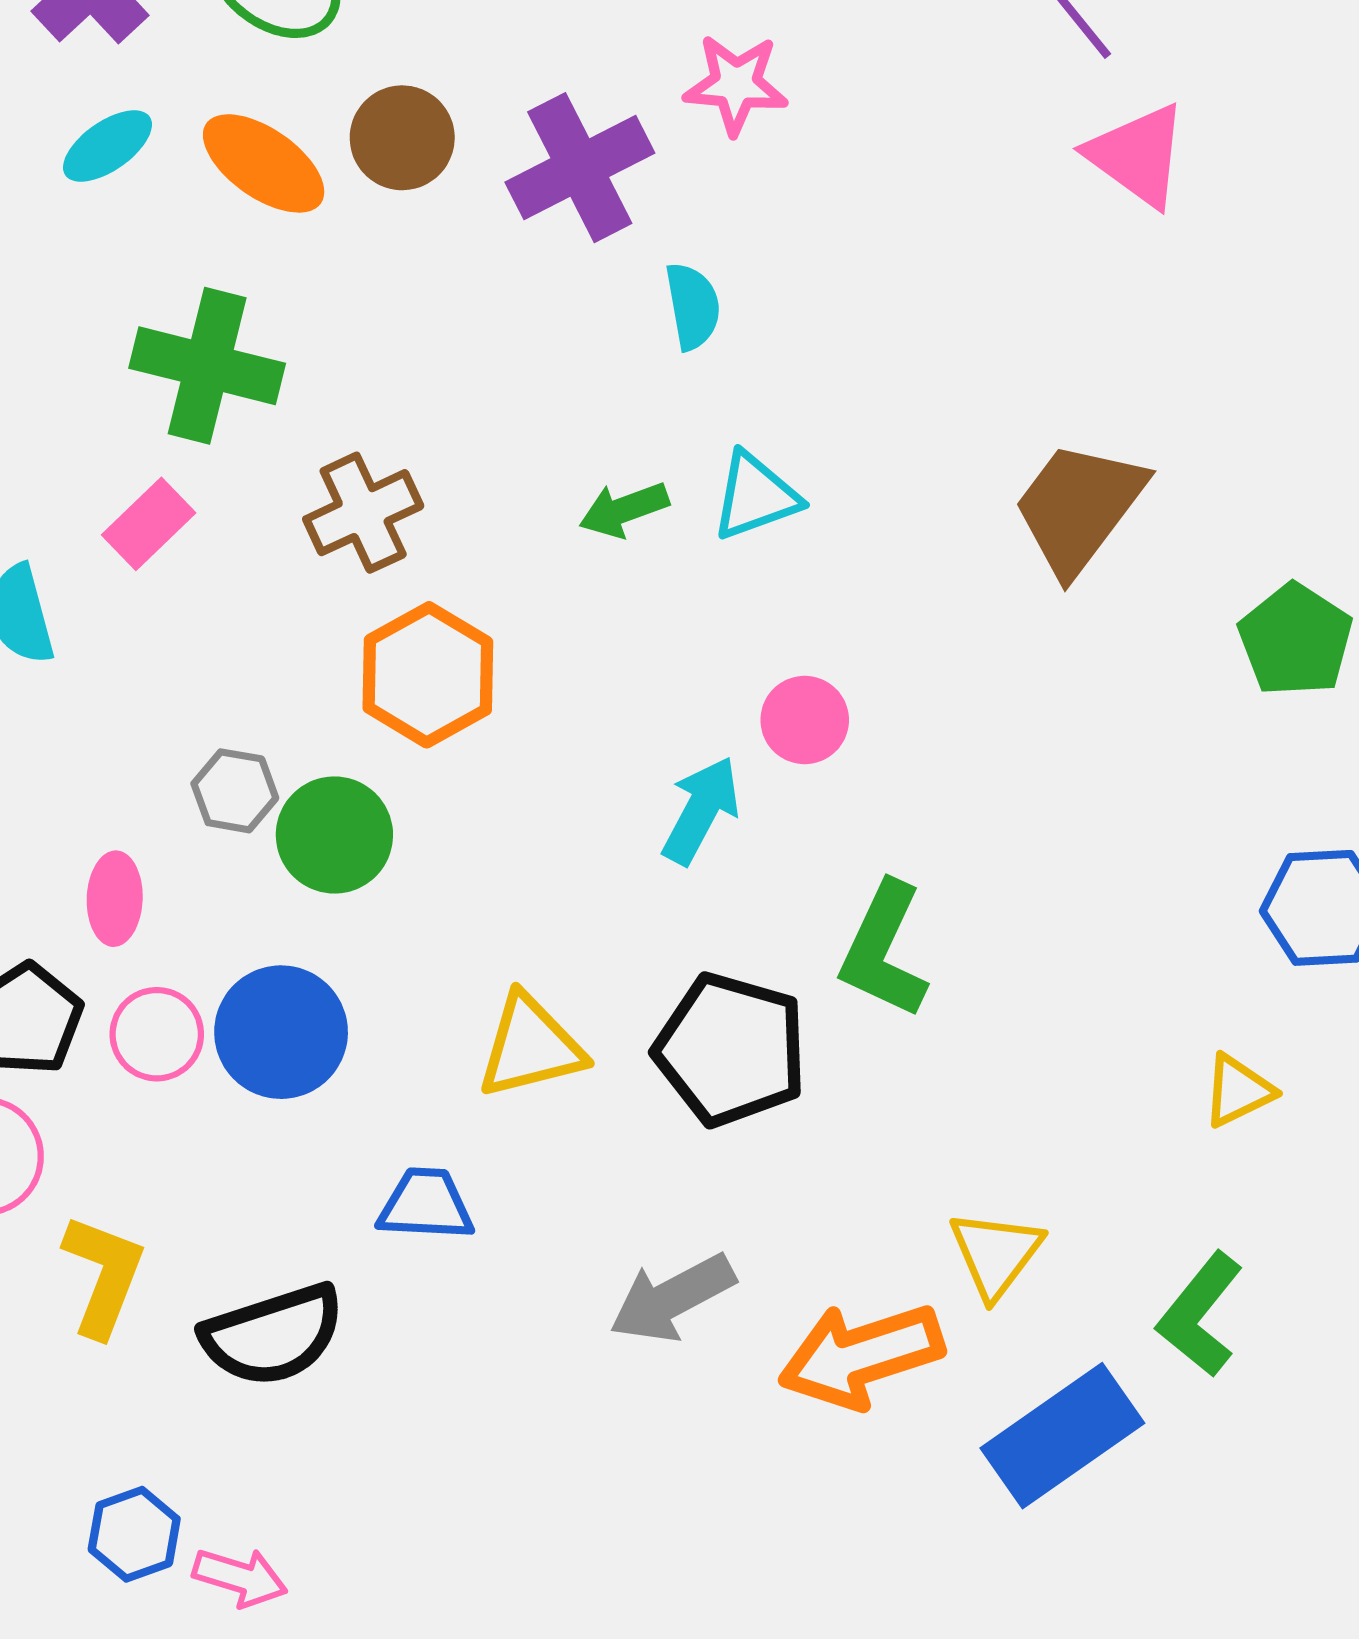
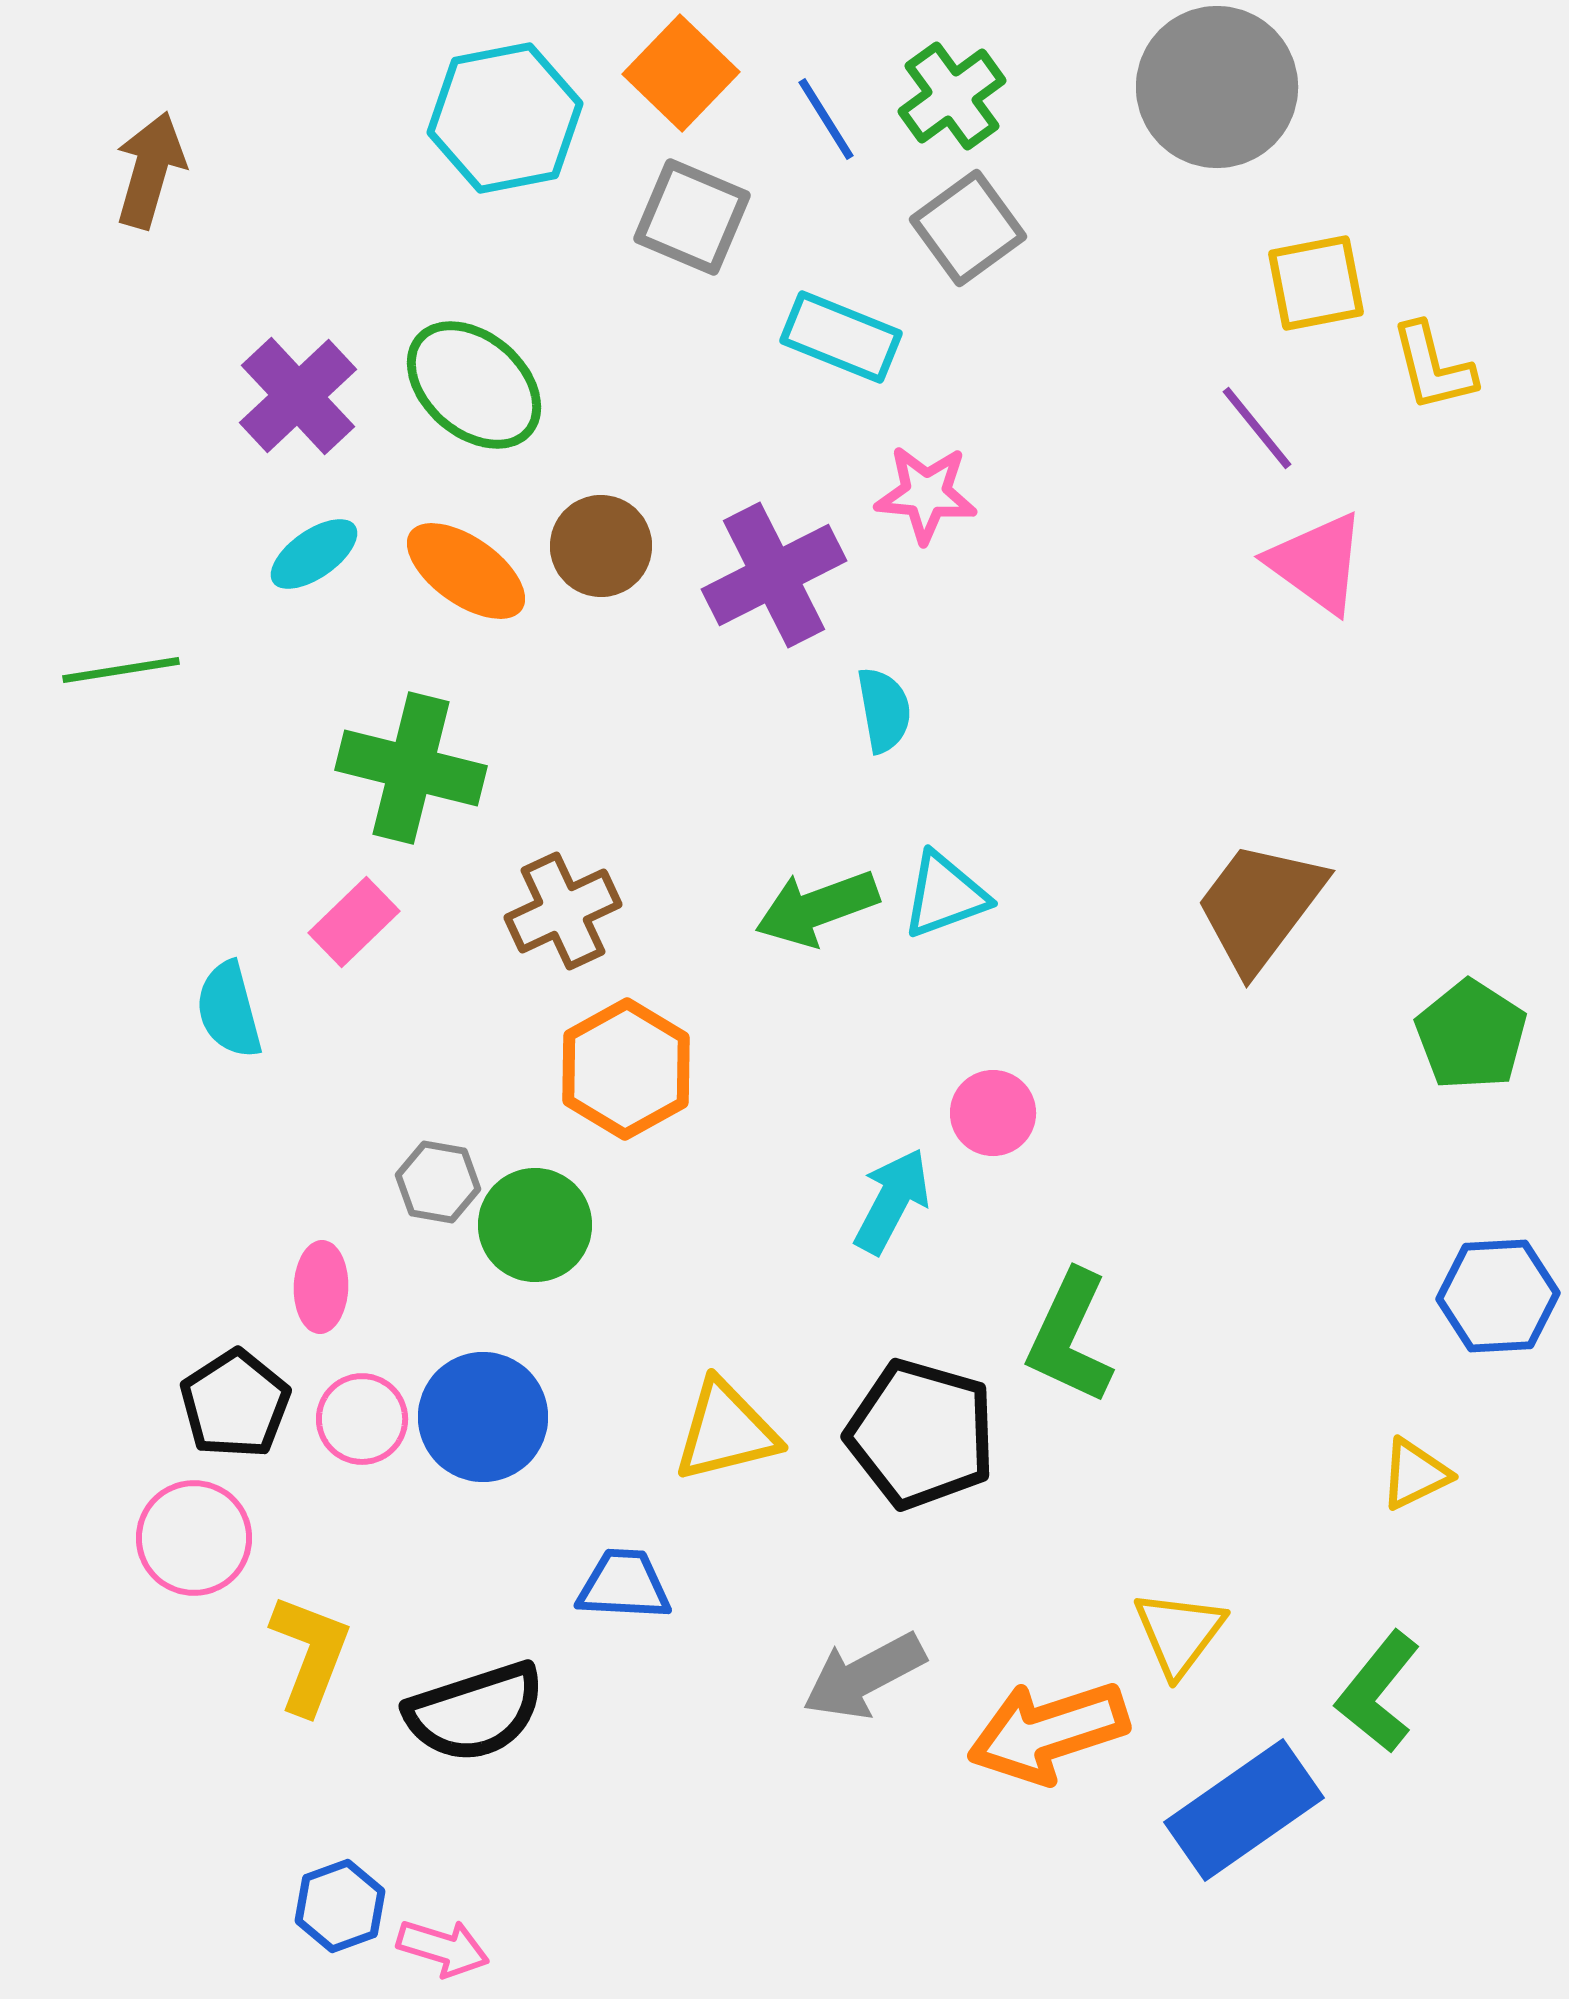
green arrow: (624, 509) -> (817, 908), size x1.4

